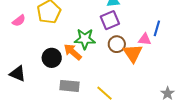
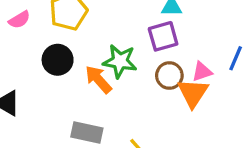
pink triangle: (145, 39) -> (202, 72), moved, turned -32
black circle: (52, 58) -> (58, 60), moved

